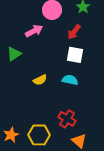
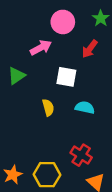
white square: (75, 55) -> (66, 77), moved
yellow semicircle: (40, 80) -> (48, 107), turned -80

